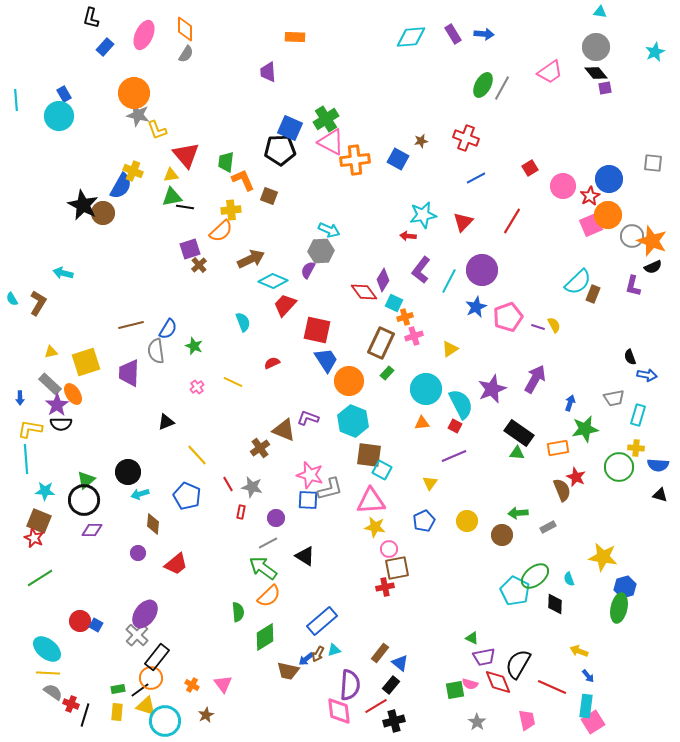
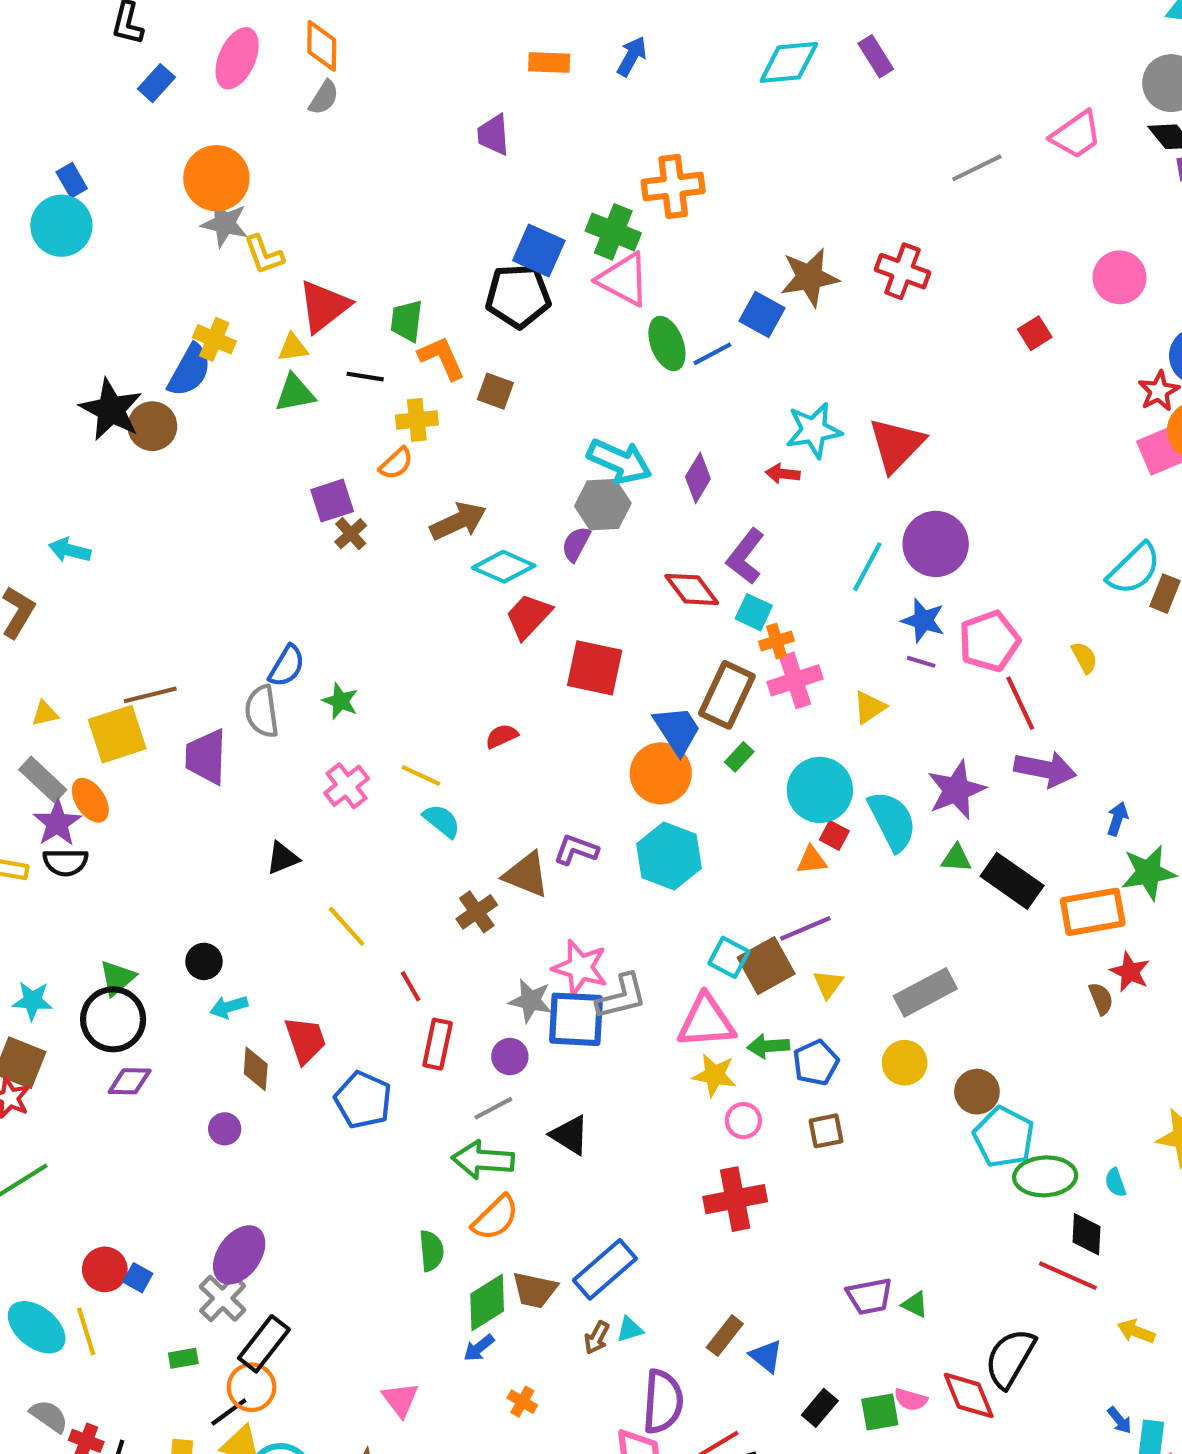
blue arrow: (484, 34) -> (632, 56), moved, turned -66
green ellipse: (483, 85) -> (667, 344), moved, turned -50
gray line: (502, 88) -> (977, 168), turned 35
green cross: (326, 119) -> (613, 232), turned -35
brown star: (421, 141) -> (810, 277), size x2.0
red triangle: (186, 155) -> (324, 306), turned 32
orange cross: (355, 160) -> (673, 186), moved
blue line: (476, 178) -> (712, 354), moved
pink circle: (563, 186) -> (1120, 277), moved
black line: (185, 207) -> (365, 377), moved
red line: (512, 221) -> (1020, 703), moved, turned -56
red triangle: (463, 222) -> (896, 445), size x1.4
cyan arrow: (329, 230) -> (619, 461), size x1.4
orange semicircle: (221, 231) -> (396, 463), size x0.7
purple L-shape: (421, 270) -> (745, 556), moved
purple diamond: (383, 280) -> (698, 478), moved
blue star: (476, 307) -> (923, 620), turned -30
cyan semicircle: (243, 322) -> (442, 821), moved, turned -30
brown line: (131, 325) -> (150, 695), moved
purple line: (538, 327) -> (921, 662), moved
pink cross: (414, 336) -> (795, 680), size x1.4
blue trapezoid: (326, 360) -> (677, 730), moved
purple arrow: (535, 379) -> (1045, 769), turned 72
pink cross: (197, 387) -> (347, 786), size x1.5
red square: (455, 426) -> (834, 835), moved
orange rectangle: (558, 448) -> (1093, 912), size x1.4
green triangle: (517, 453) -> (956, 858), moved
brown square: (369, 455) -> (766, 966), moved, turned -36
purple line: (454, 456) -> (805, 928), moved
black circle: (128, 472) -> (204, 961), size x0.7
gray star: (252, 487) -> (531, 1001), moved
brown semicircle: (562, 490) -> (1101, 999), size x0.7
blue pentagon: (187, 496) -> (363, 1100), moved
blue square: (308, 500) -> (576, 1019), size x1.4
red rectangle: (241, 512) -> (438, 1044), size x1.6
green arrow: (518, 513) -> (768, 1046), moved
gray rectangle: (548, 527) -> (925, 992), moved, size x1.8
red trapezoid: (176, 564) -> (305, 1040), moved, turned -70
green arrow: (263, 568) -> (483, 1160), turned -32
brown square: (397, 568) -> (826, 1131), moved, size x0.7
green ellipse: (535, 576) -> (1045, 1176), turned 36
red cross: (385, 587) -> (735, 1199), size x1.6
cyan pentagon: (515, 591) -> (1004, 1137), moved
purple trapezoid: (484, 657) -> (869, 1296), moved
blue arrow: (306, 659) -> (479, 1348), moved
brown trapezoid: (288, 671) -> (535, 1290), moved
yellow line: (48, 673) -> (86, 1331), moved, turned 70
blue arrow: (588, 676) -> (1120, 1420), moved
orange cross: (192, 685) -> (522, 1402), moved
black rectangle: (391, 685) -> (820, 1408), moved
red line: (552, 687) -> (1068, 1276), moved
green rectangle: (118, 689) -> (183, 1358), moved

